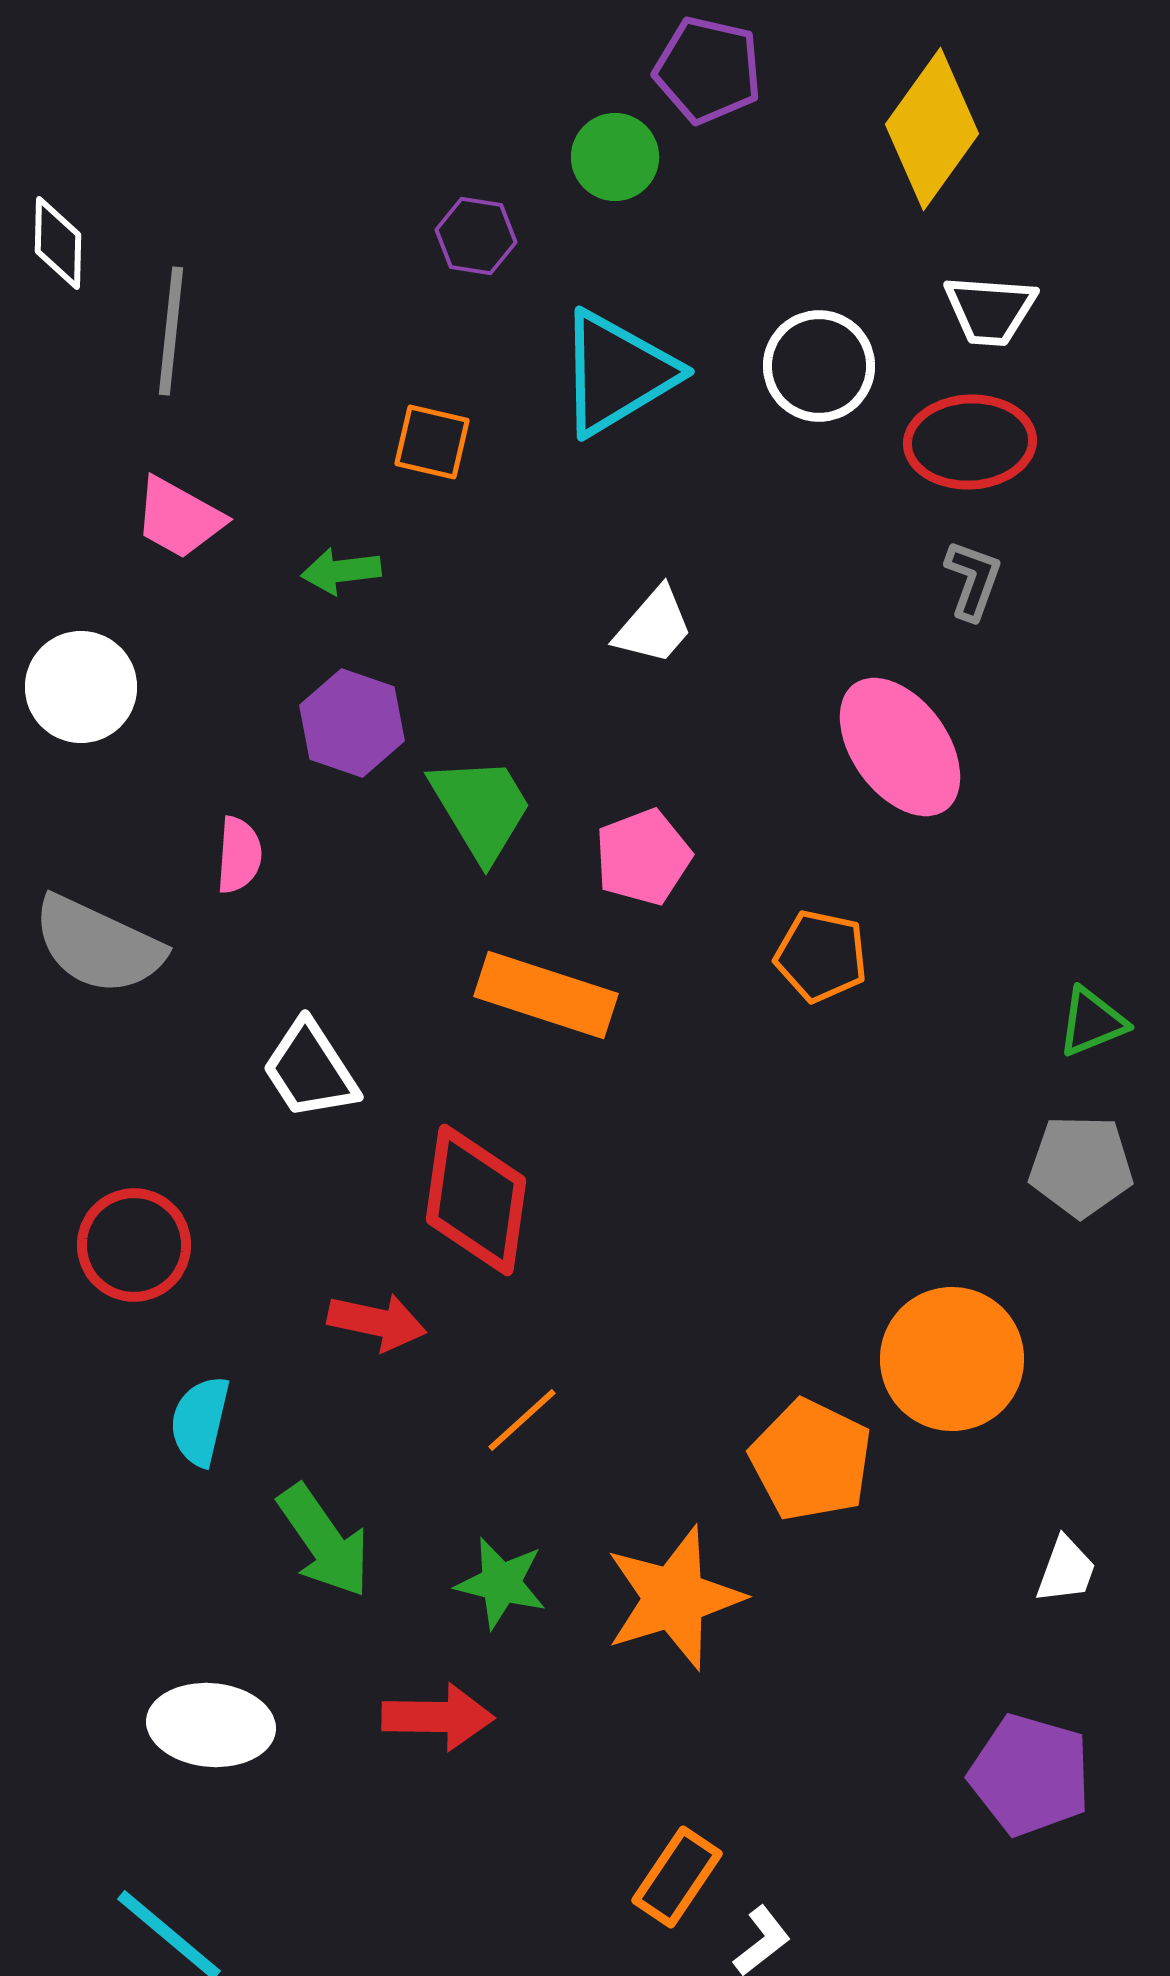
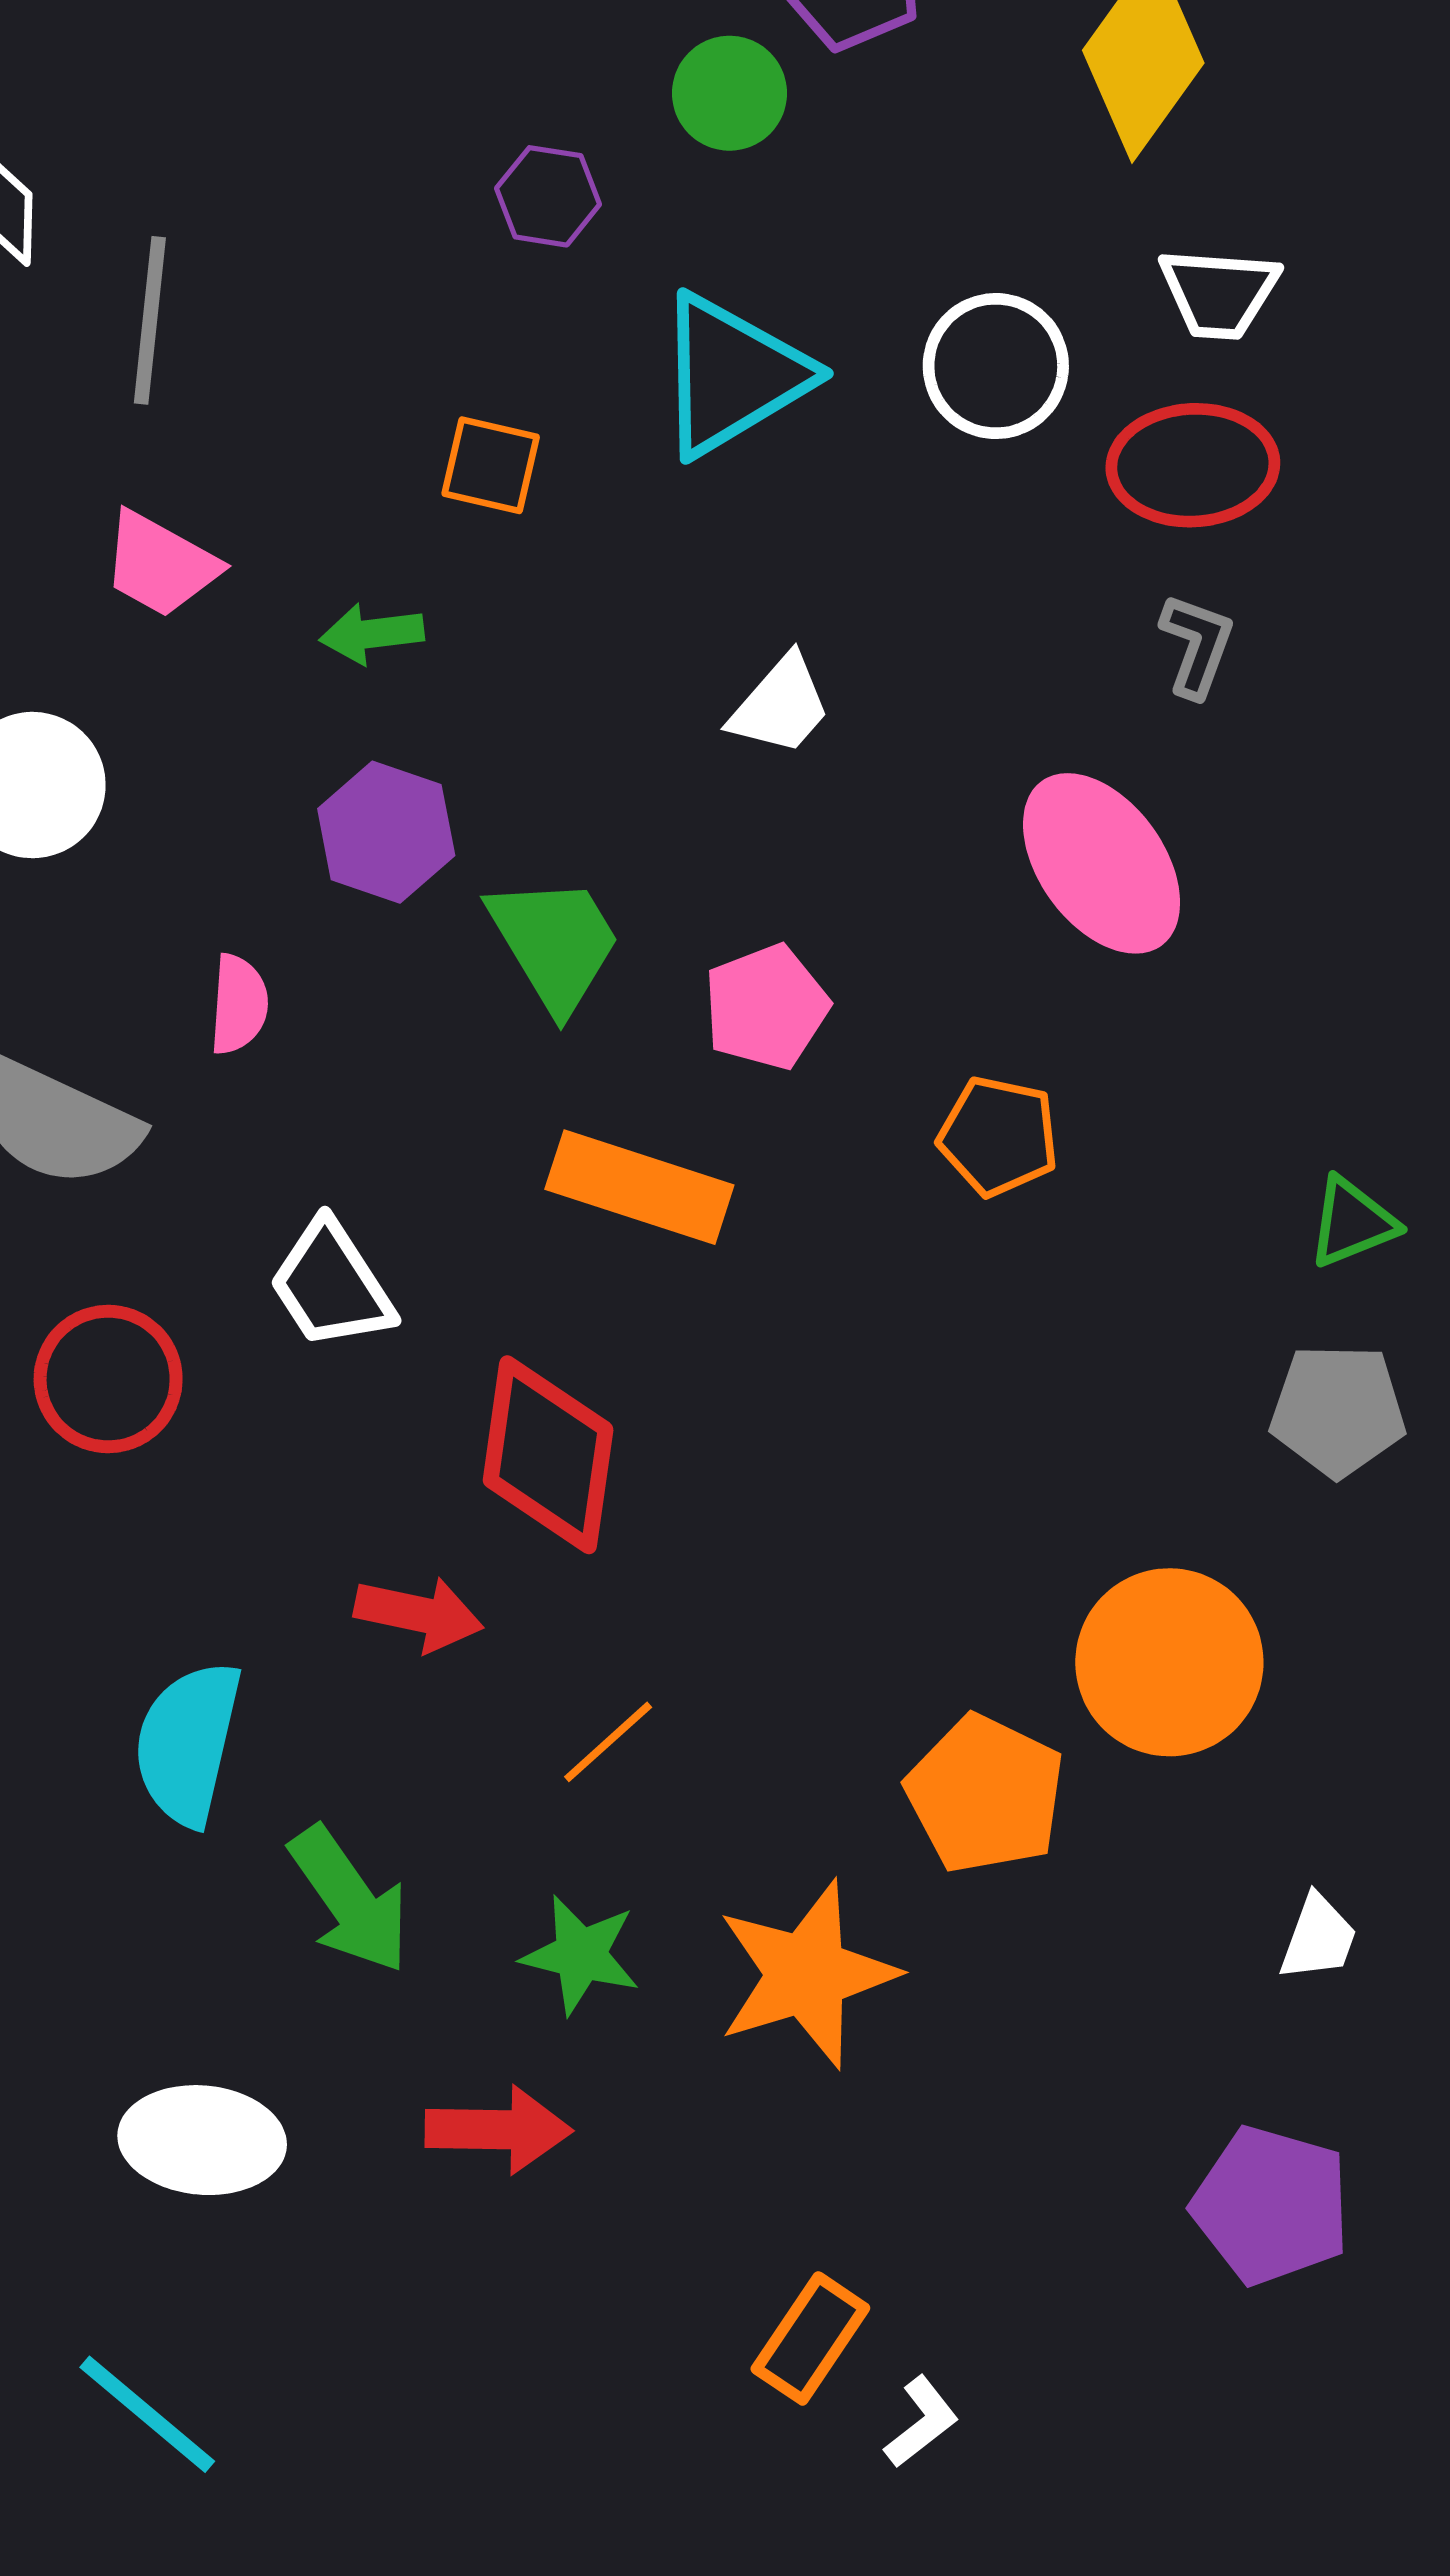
red circle: (134, 1245) -> (108, 1379), moved
cyan semicircle: (200, 1421) -> (188, 1743), size x1.4

